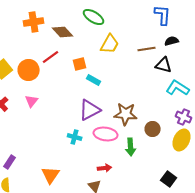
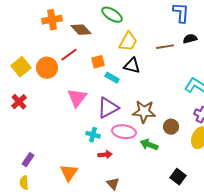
black triangle: (164, 65) -> (132, 66), moved
pink triangle: (32, 101) -> (77, 98), moved, size x1.5
green arrow: (131, 147) -> (149, 145), turned 114
red arrow: (105, 168) -> (105, 155), moved
black square: (169, 179) -> (178, 177), moved

